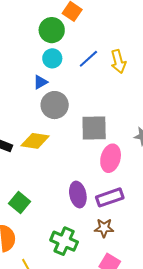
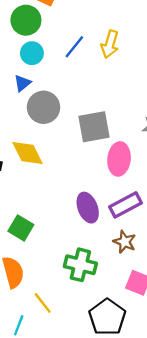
yellow arrow: (118, 61) -> (110, 44), turned 40
yellow diamond: (35, 141) -> (27, 153), turned 64
brown star: (104, 228) -> (125, 242), turned 30

